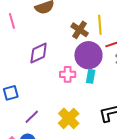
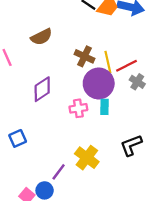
yellow line: (100, 25) -> (108, 62), moved
purple line: (32, 117) -> (59, 172), moved

